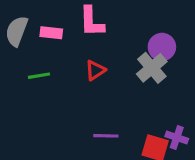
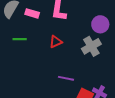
purple circle: (162, 47) -> (100, 24), moved
purple line: (106, 136) -> (66, 78), moved

